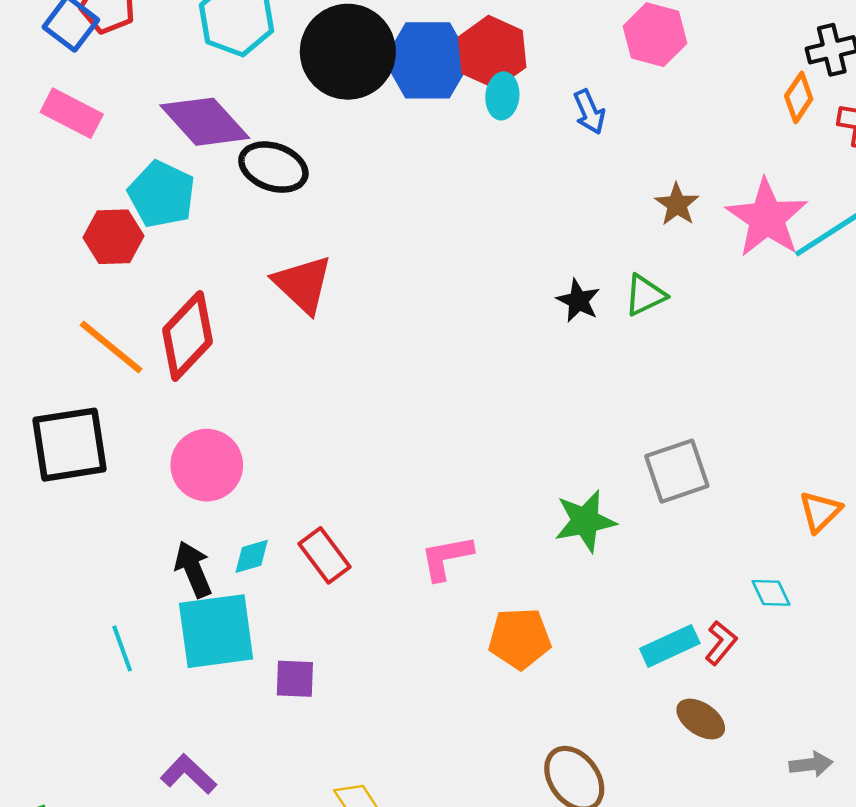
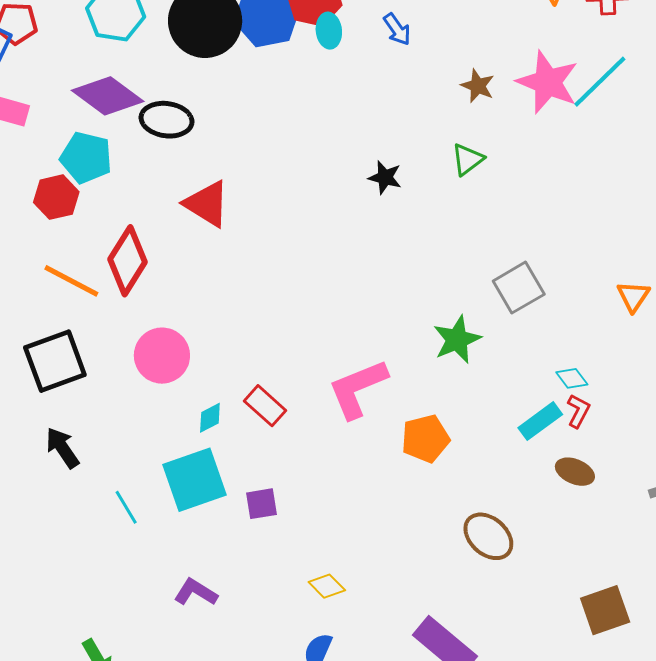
black star: (578, 301) -> (385, 177), moved
pink L-shape: (447, 558) -> (358, 389), size x1.5
black arrow: (193, 569) -> (62, 448), moved
cyan diamond: (771, 593) -> (572, 378), moved

